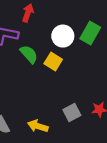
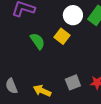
green semicircle: (29, 54) -> (37, 41), moved

